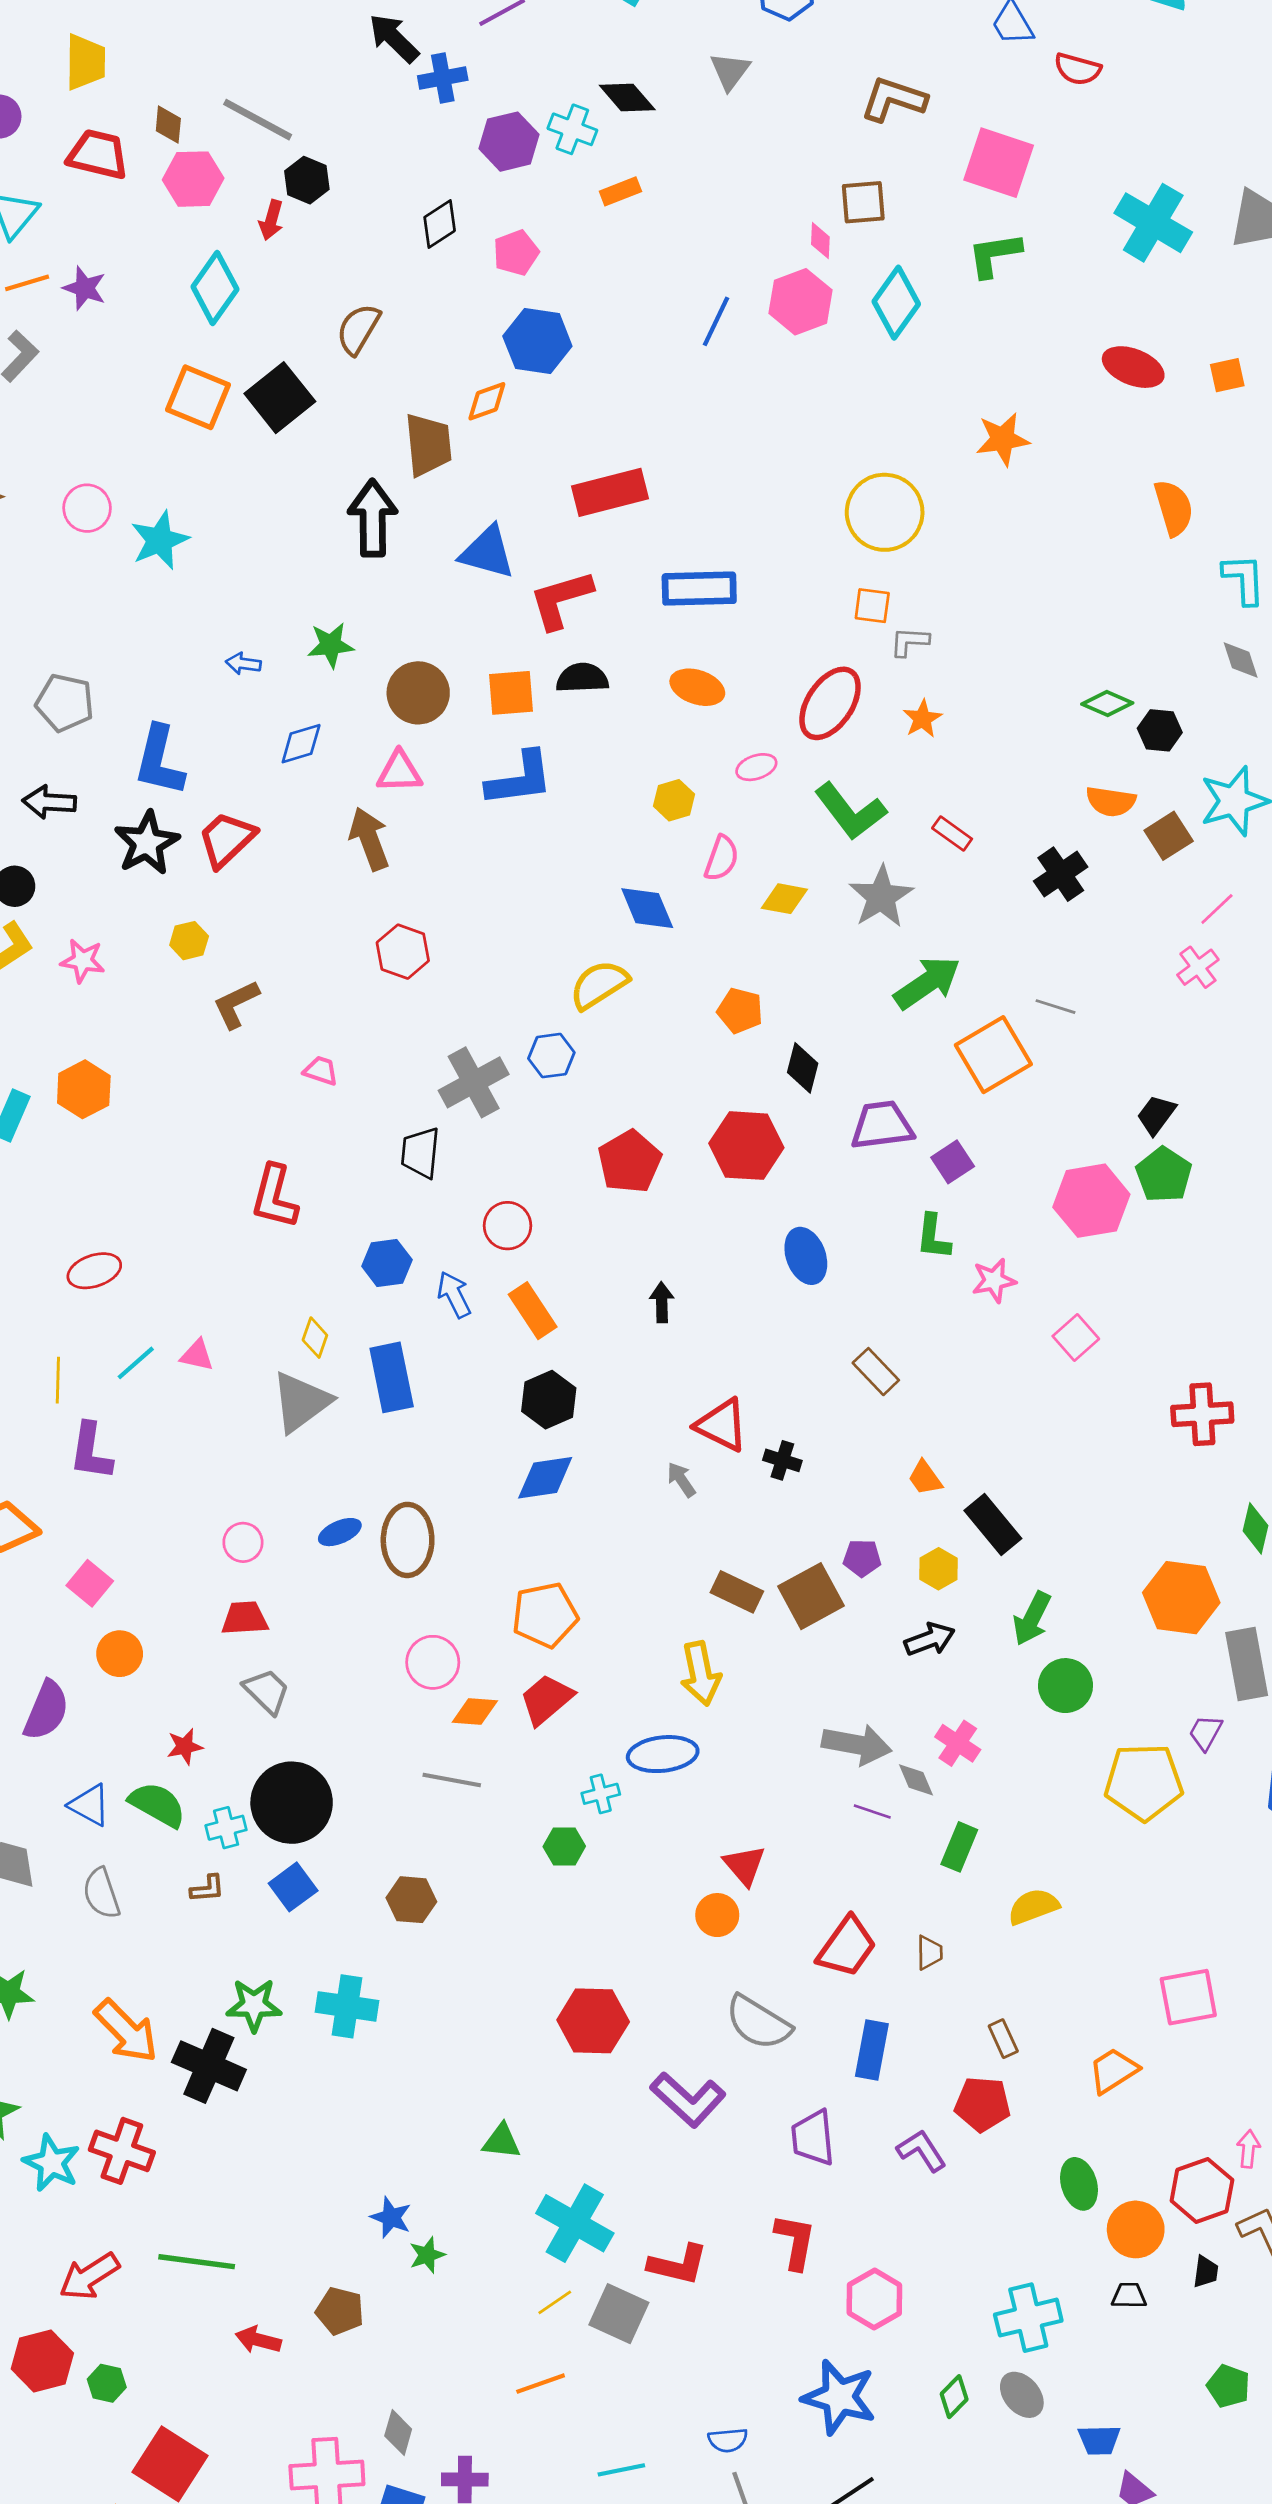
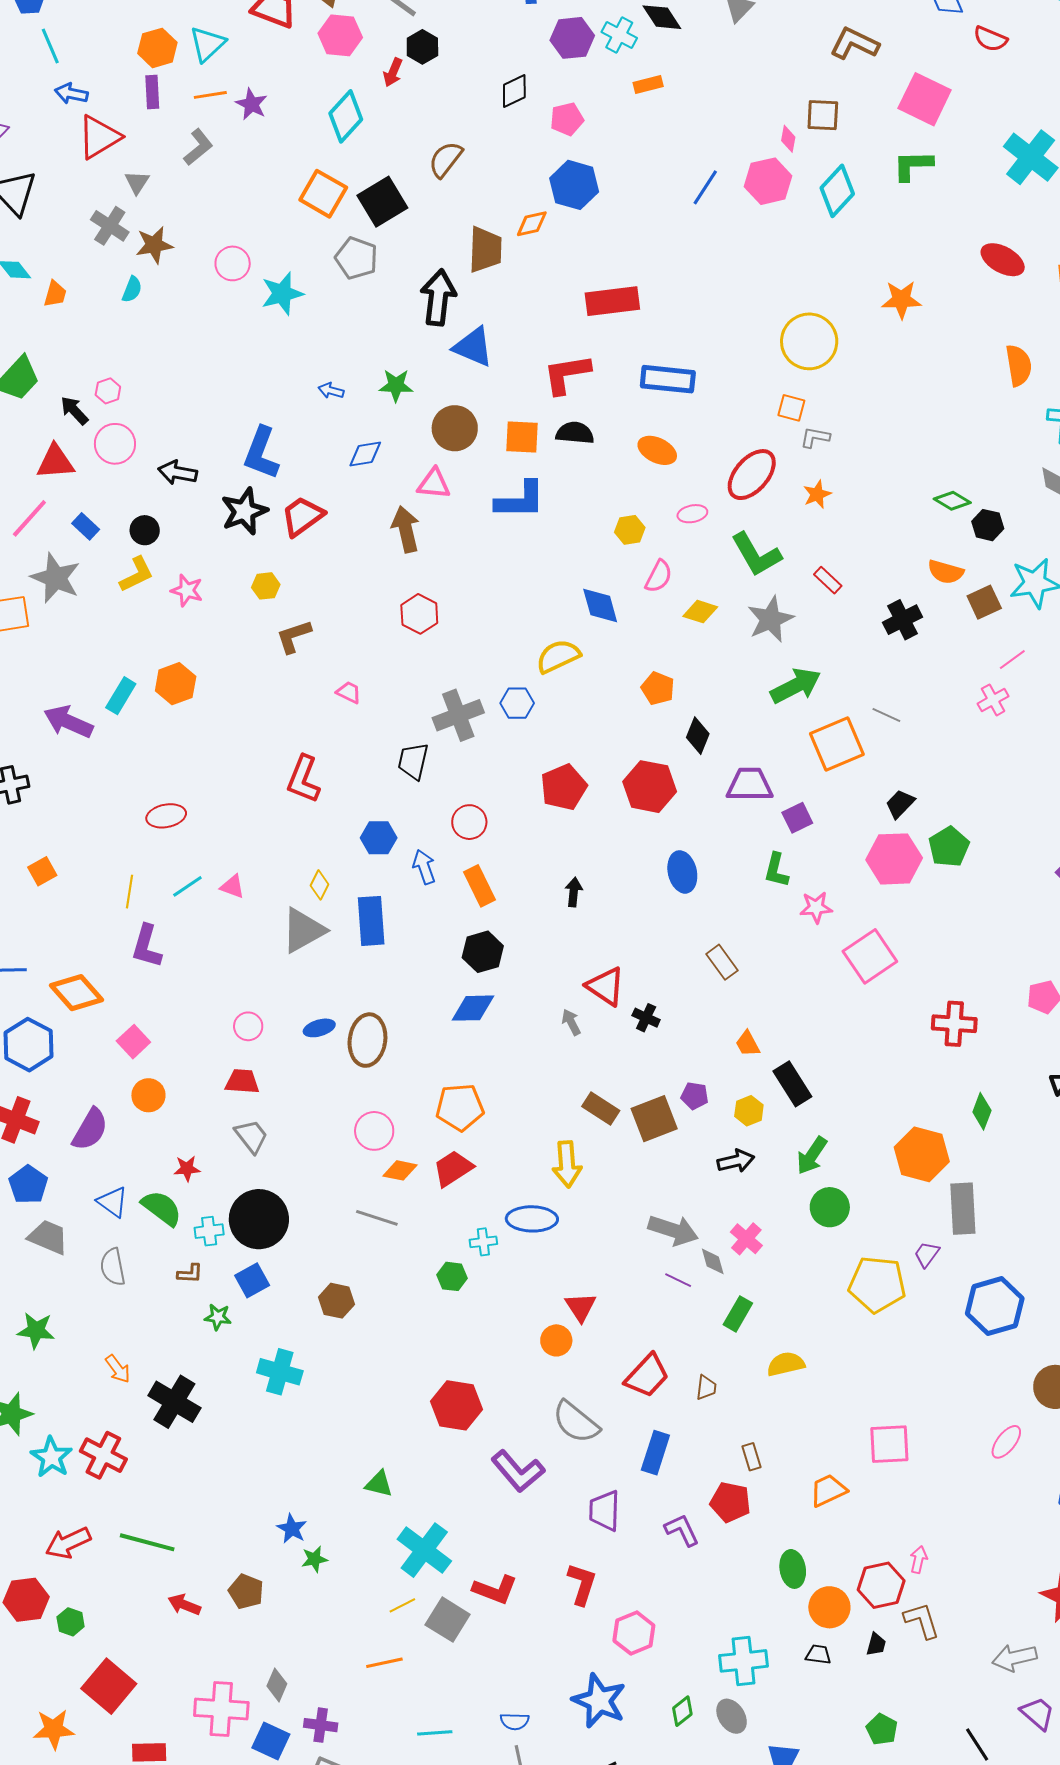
blue triangle: (487, 552) -> (473, 347), moved
gray pentagon: (65, 703) -> (356, 258), moved
black trapezoid: (1156, 1115) -> (900, 804), moved
pink square: (1076, 1338) -> (870, 956), size x1.6
green star: (254, 2005) -> (218, 1317), moved, size x0.7
orange arrow: (126, 2031) -> (118, 1369), size x0.6

